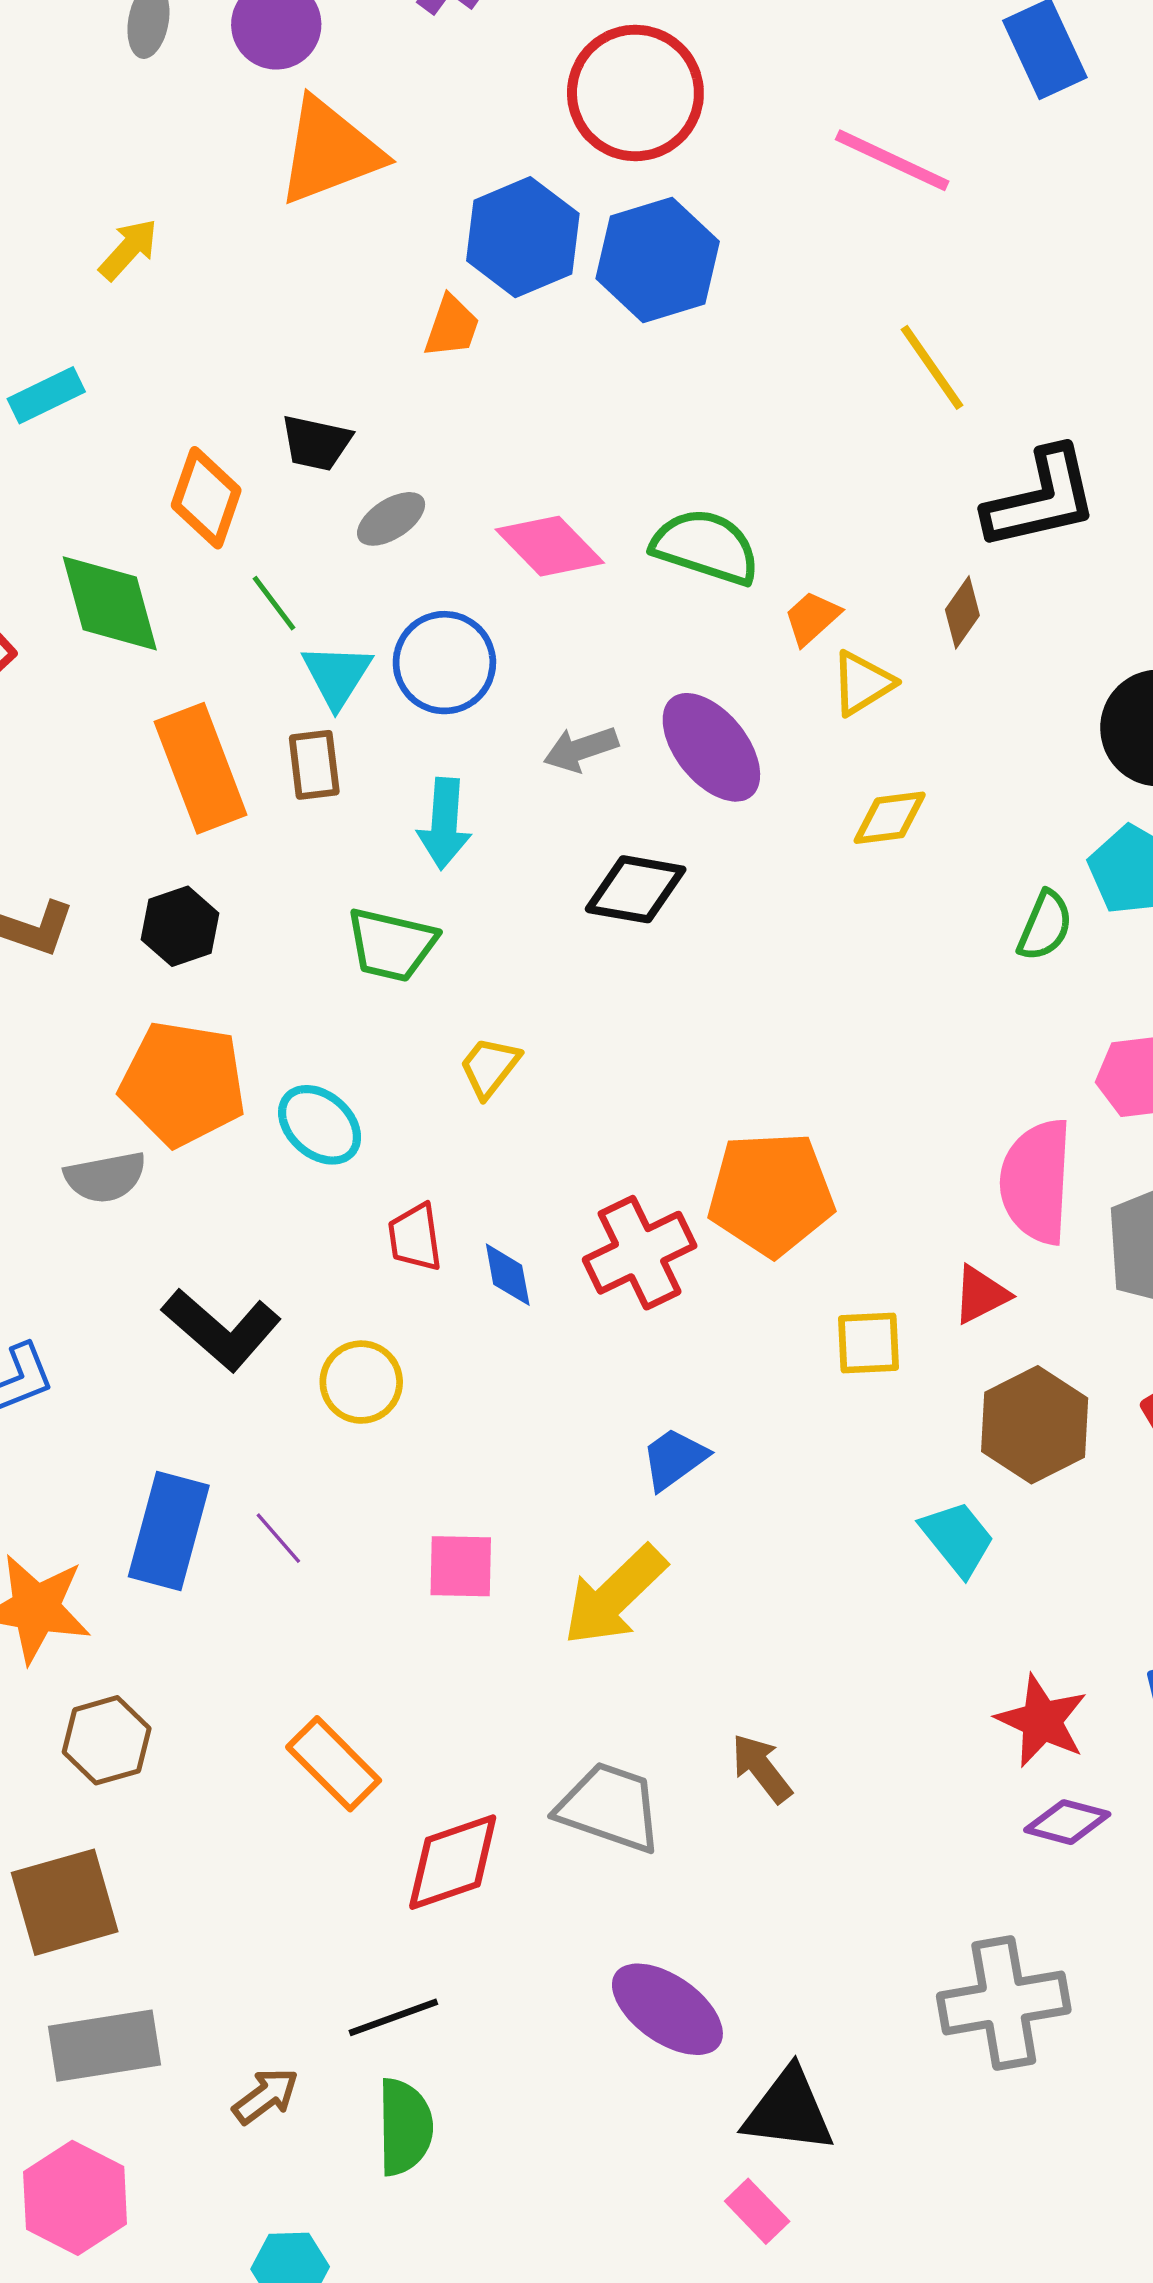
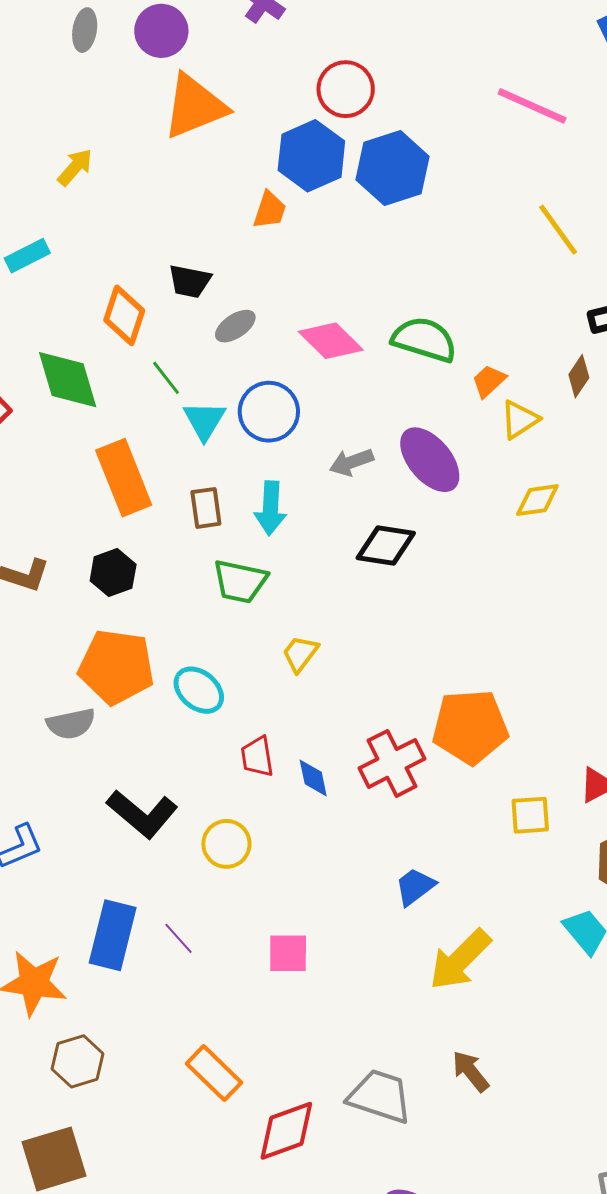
red circle: (635, 93) -> (346, 89), moved, size x0.7
brown rectangle: (314, 765) -> (206, 508), moved
yellow arrow: (615, 1596) -> (460, 960), moved

